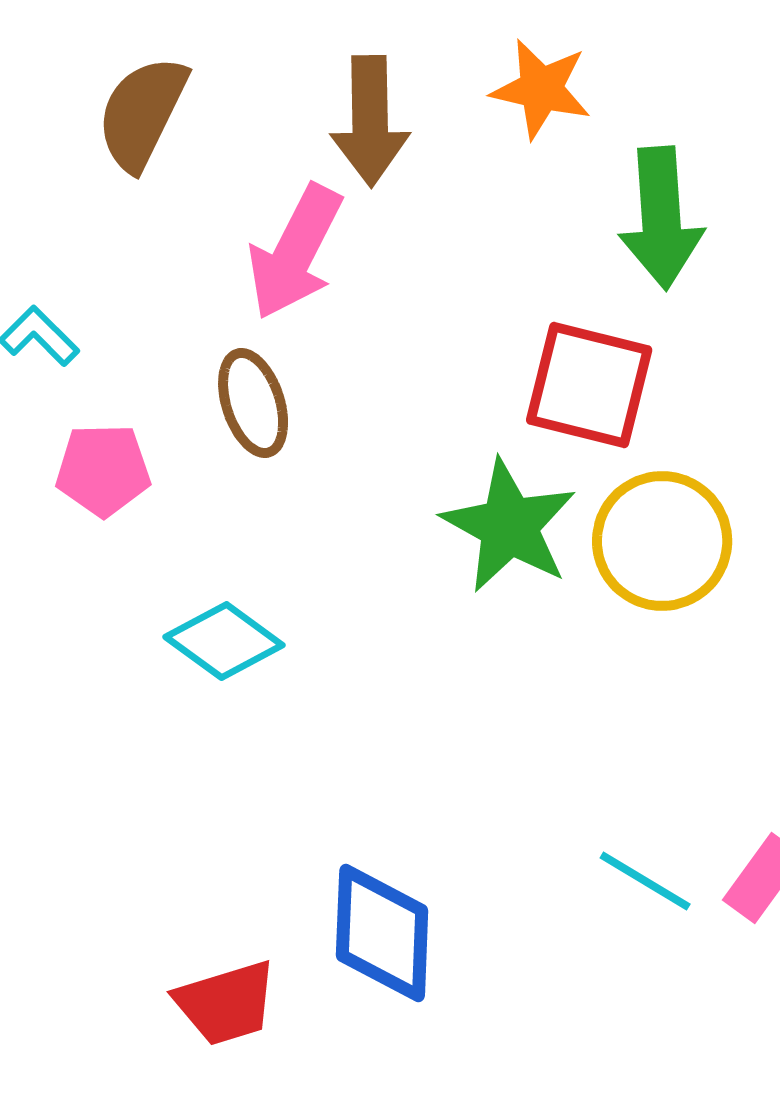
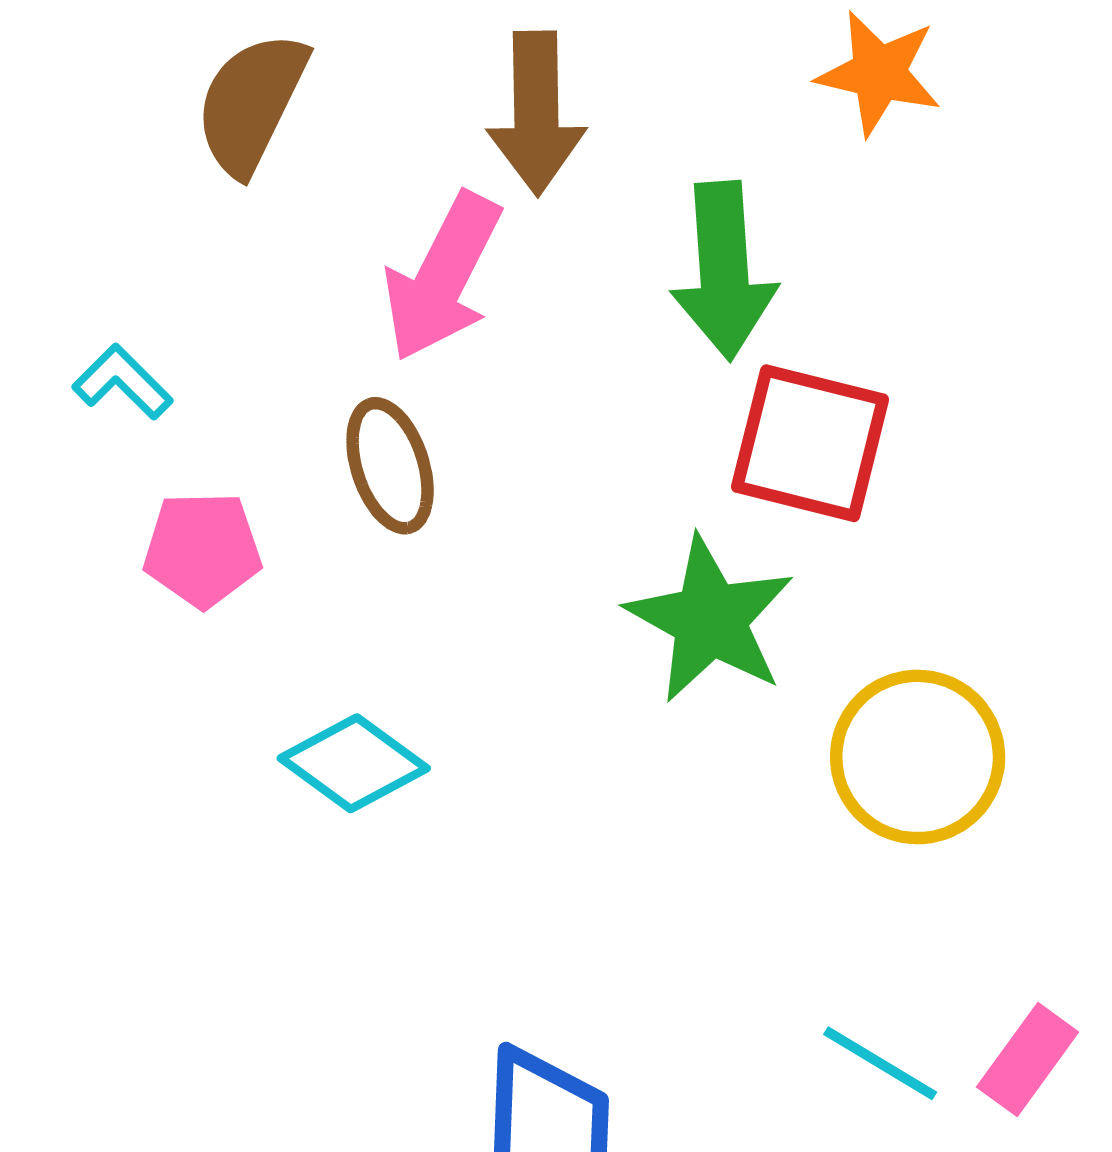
orange star: (541, 89) -> (879, 73), moved
green arrow: (661, 218) -> (724, 271), moved
yellow circle: (662, 541) -> (918, 757), moved

